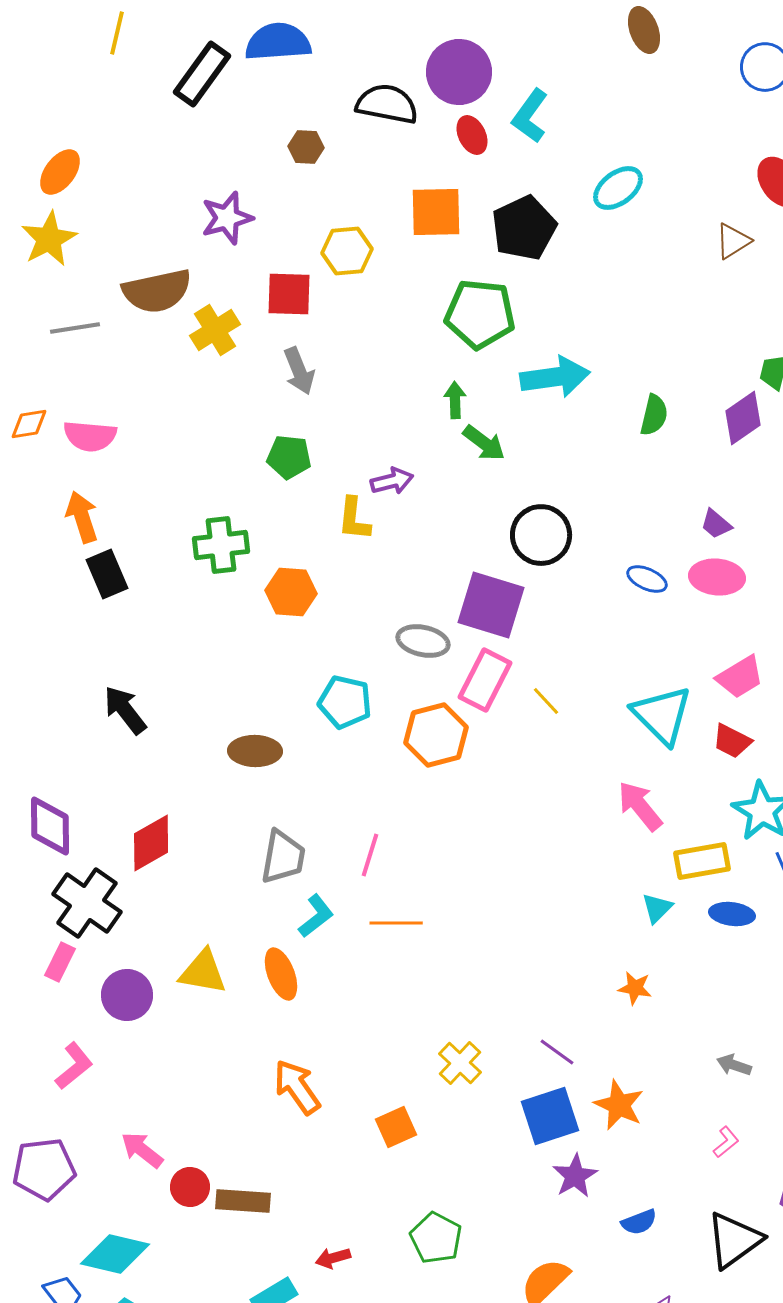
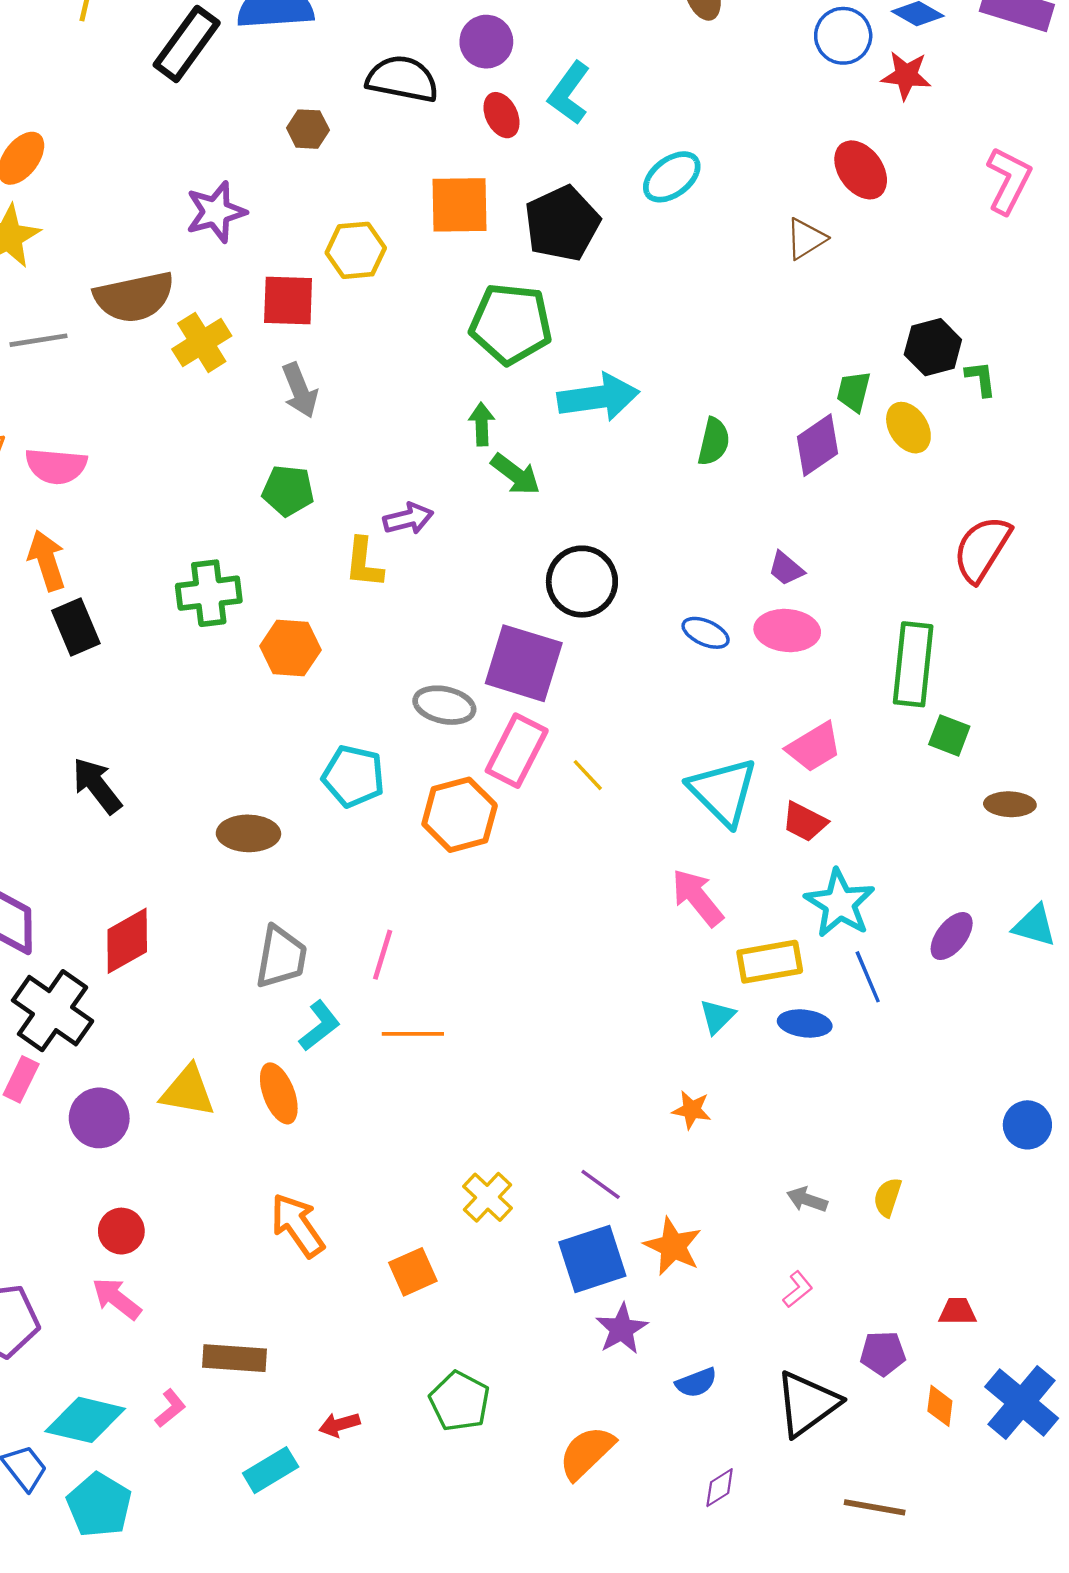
purple circle: (459, 72) -> (486, 42), size x0.7
pink L-shape: (74, 1066) -> (170, 1408), moved, size x0.7
red circle: (190, 1187) -> (121, 1231), moved

